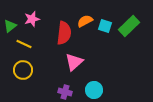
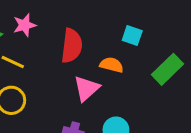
orange semicircle: (85, 21) -> (112, 65), moved, turned 42
green rectangle: (129, 26) -> (168, 69), moved

